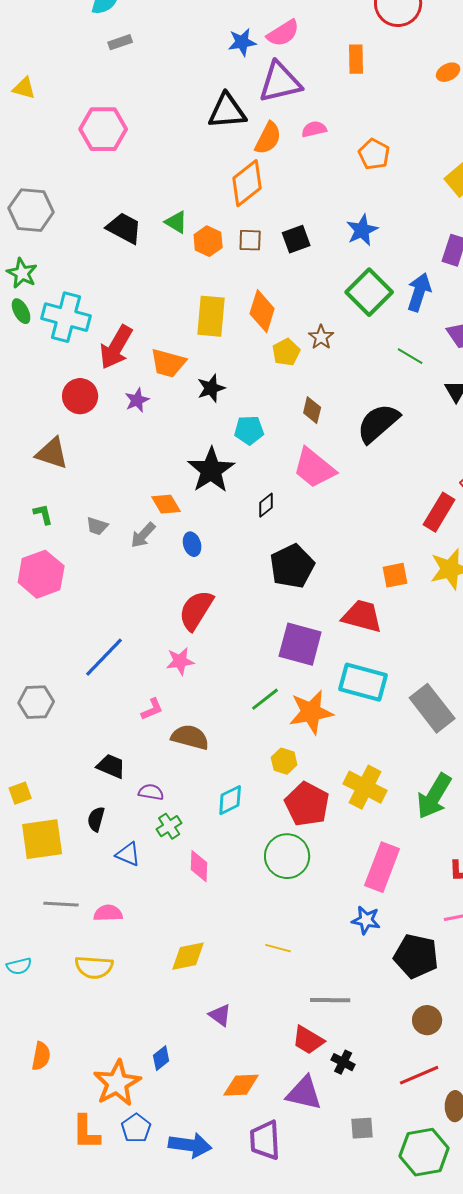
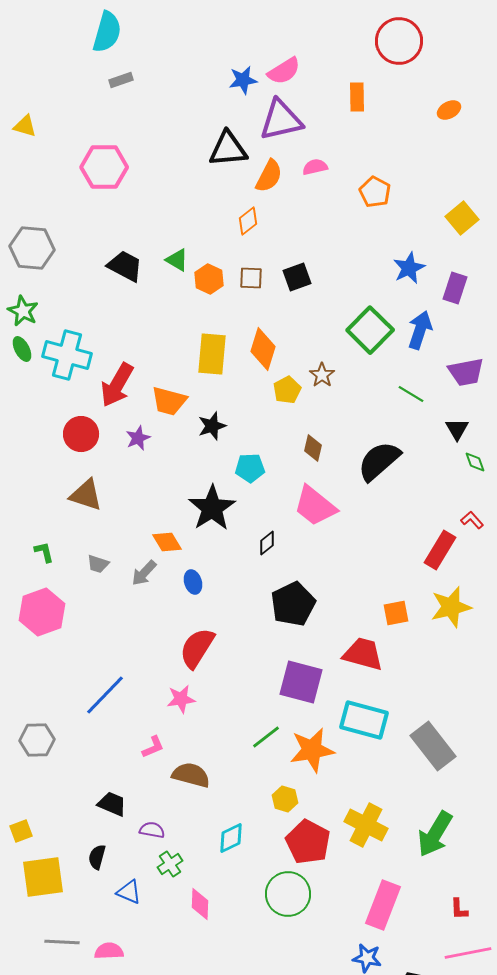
orange diamond: (247, 183) -> (248, 221), size x0.6
blue star: (362, 230) -> (409, 268), moved
brown triangle: (52, 453) -> (86, 495), moved

